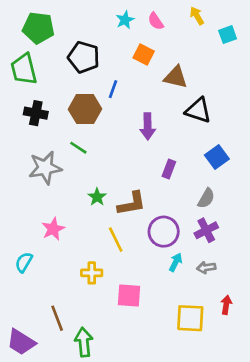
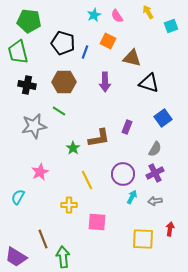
blue line: (113, 89) -> (85, 52), moved
purple arrow: (148, 126) -> (105, 82), moved
brown L-shape: (132, 204) -> (99, 138), moved

